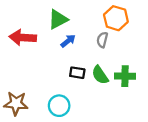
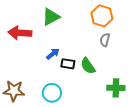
gray semicircle: (102, 40) -> (105, 40), moved
blue arrow: (68, 41) -> (53, 54), moved
green cross: (125, 76) -> (116, 88), moved

